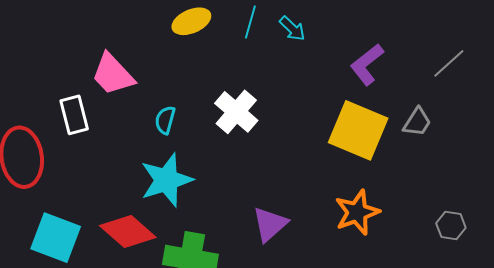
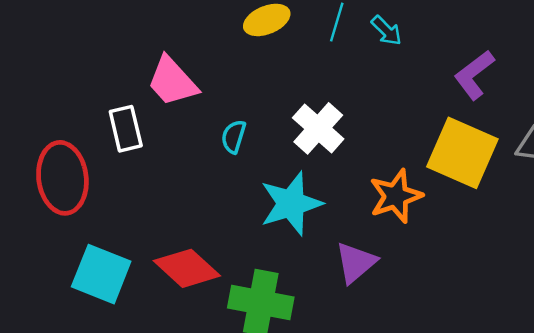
cyan star: (166, 180) -> (291, 204), moved
orange star: (357, 212) -> (396, 196), moved

